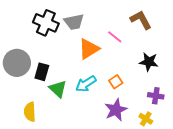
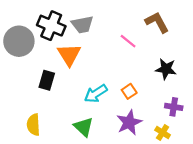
orange triangle: (89, 49) -> (69, 55), moved, turned -30
gray circle: (17, 63) -> (19, 41), moved
green triangle: (58, 89) -> (84, 127), moved

